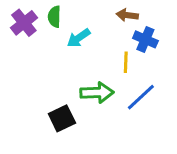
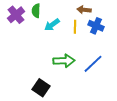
yellow line: (126, 62) -> (75, 27), moved
black square: (62, 118) -> (41, 88), moved, turned -30

